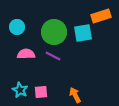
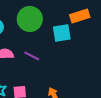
green circle: (54, 32) -> (30, 19), moved

